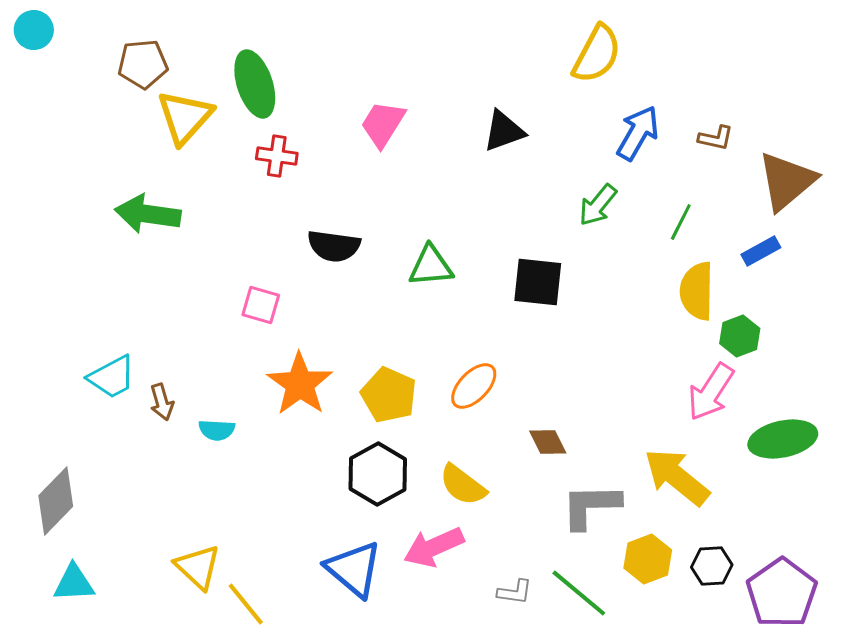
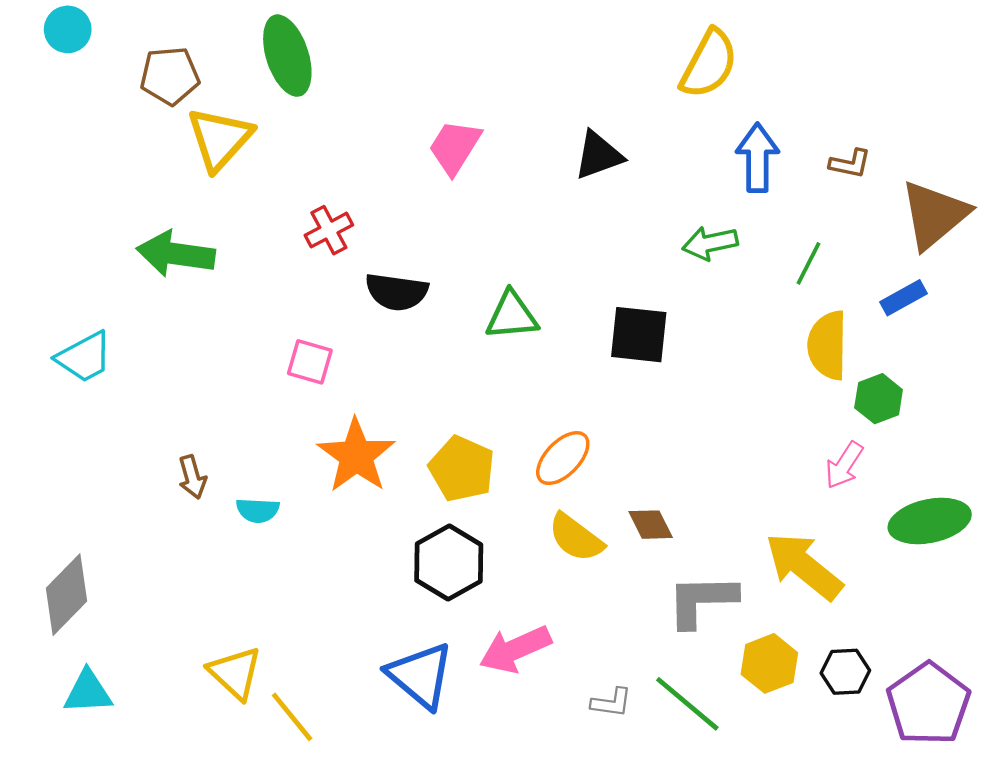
cyan circle: (34, 30) -> (68, 29), moved
green ellipse: (255, 84) -> (287, 56), moved
blue arrow: (638, 133) -> (757, 158), turned -30
red cross: (277, 156) -> (329, 230), moved, turned -36
green arrow: (598, 205) -> (710, 243), turned 39
cyan trapezoid: (112, 377) -> (84, 357), moved
pink arrow: (711, 392) -> (844, 465), size x0.7
yellow semicircle: (463, 485) -> (576, 538), moved

